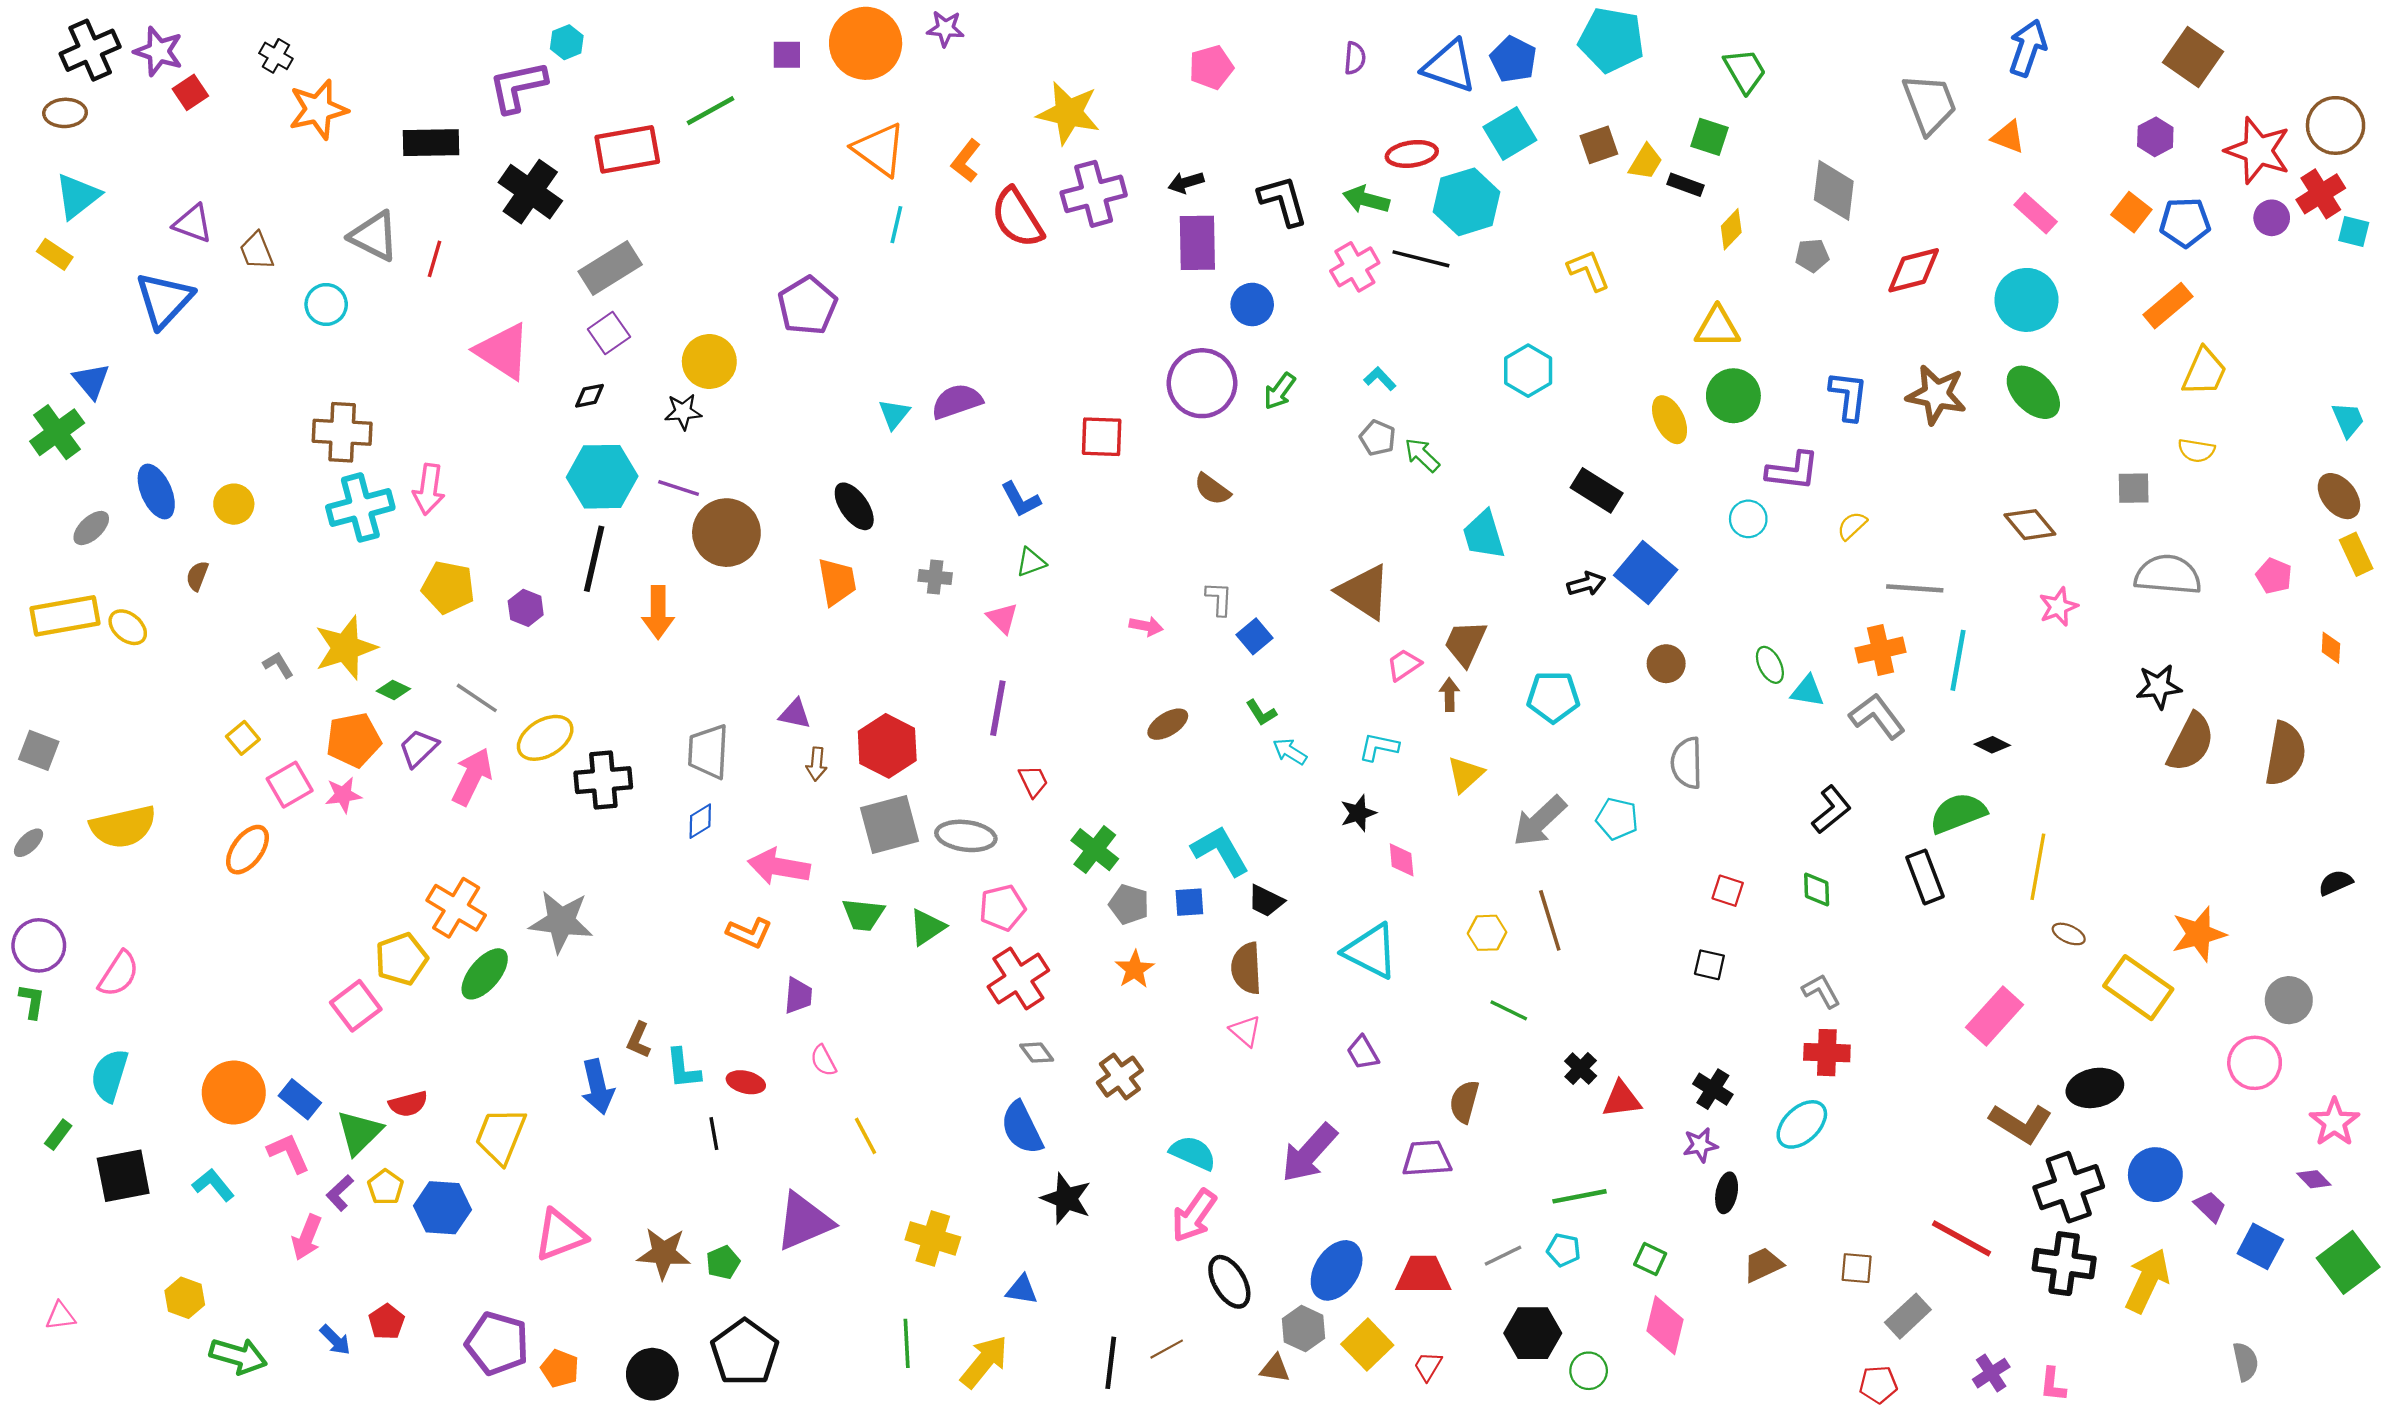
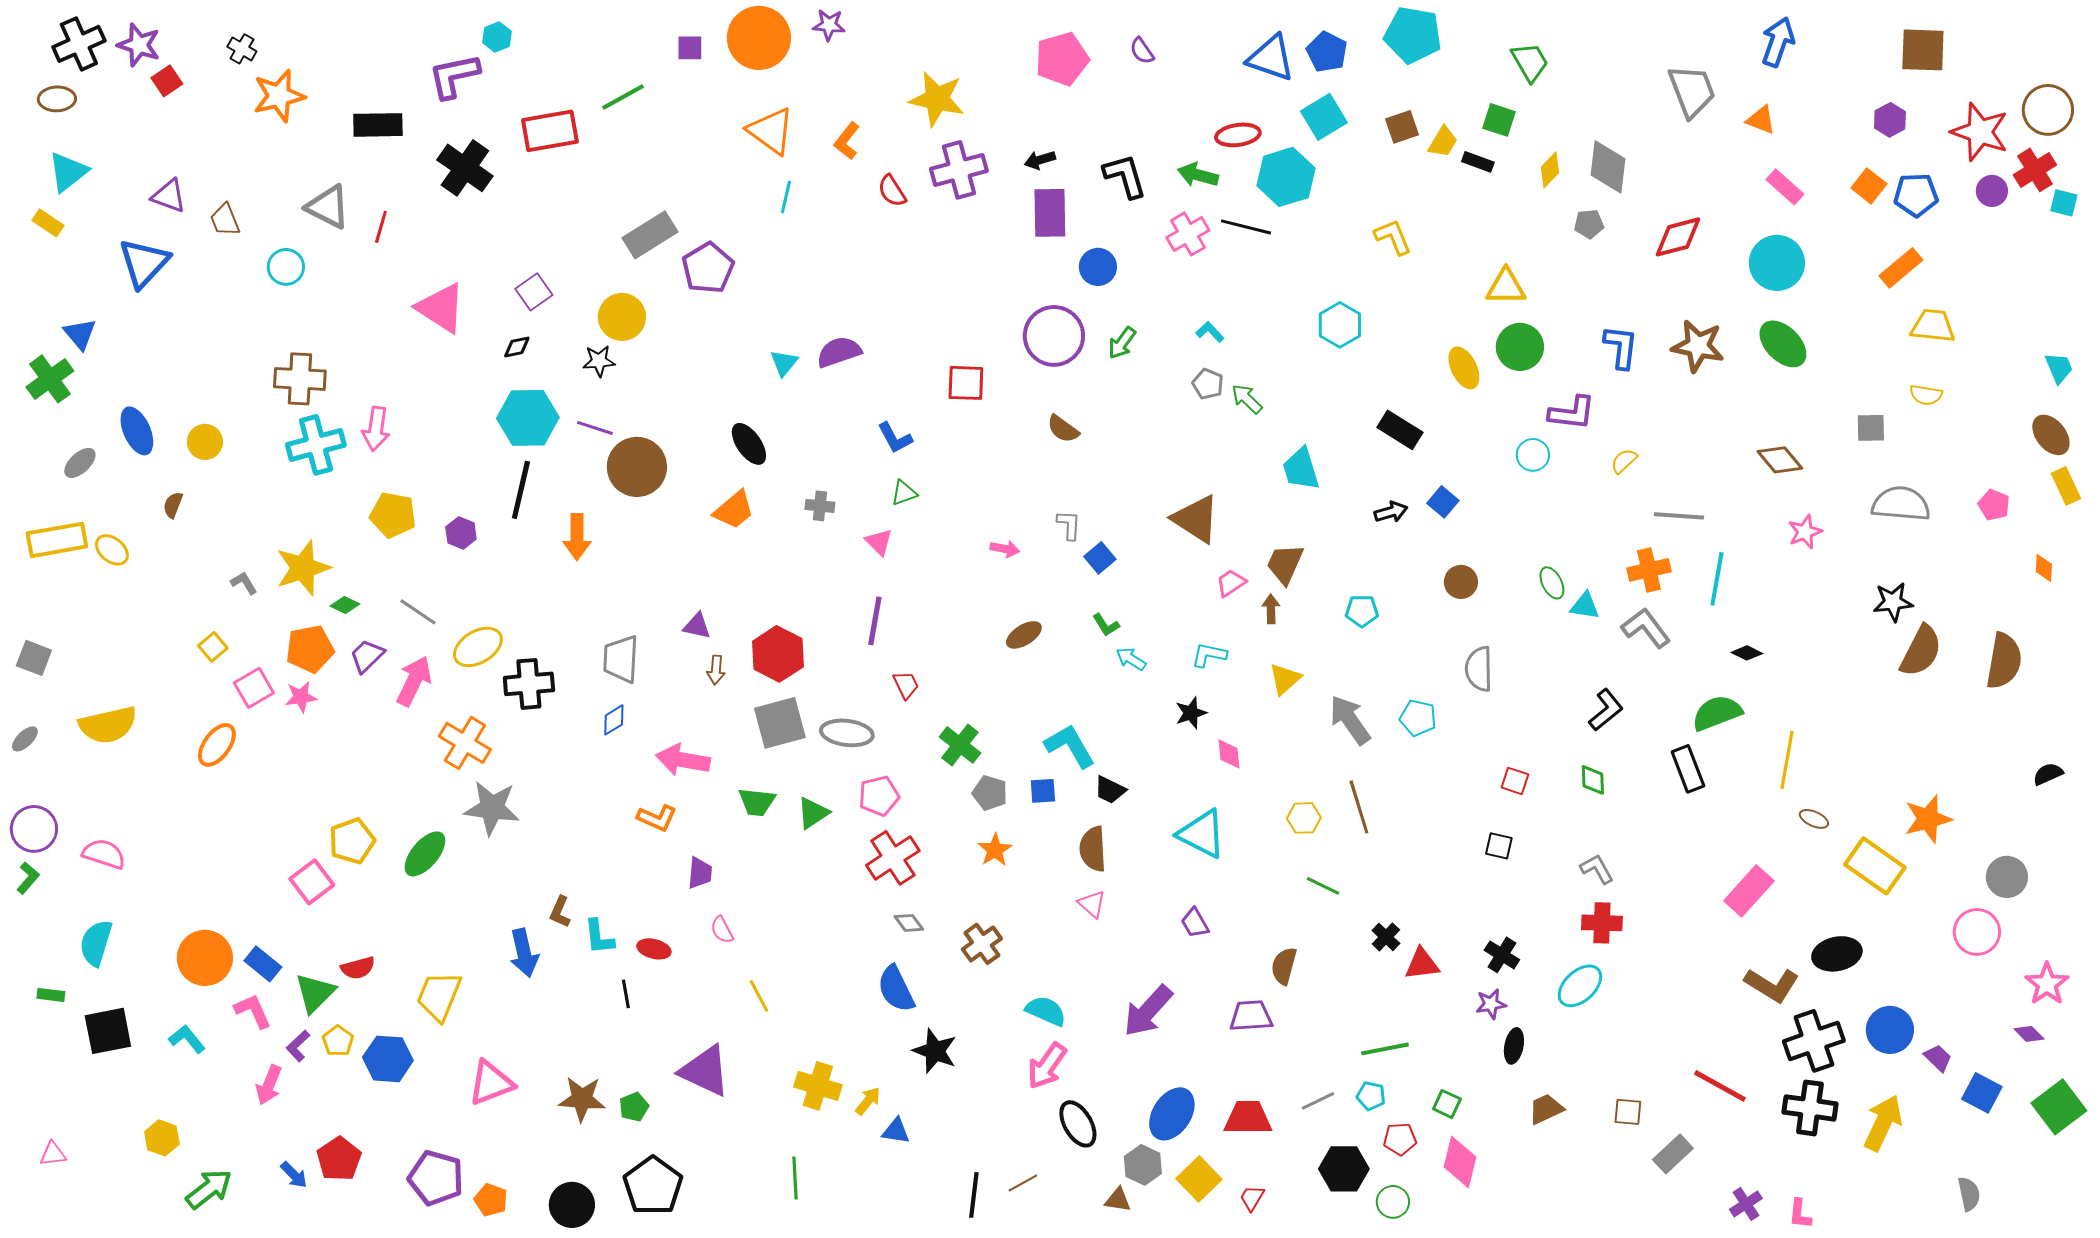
brown square: (2193, 57) -> (1923, 50), turned -33
purple semicircle: (1355, 58) -> (1142, 51), moved, turned 140
pink pentagon: (1211, 67) -> (1062, 59), size x1.4
red semicircle: (1017, 218) -> (892, 191), size x0.6
yellow diamond: (1731, 229) -> (1550, 170), moved
gray rectangle: (610, 268) -> (650, 235), moved
yellow trapezoid: (2204, 372) -> (1933, 326), turned -108
blue square: (1646, 572) -> (1443, 502), size x0.6
orange trapezoid: (837, 582) -> (734, 510), turned 60
cyan pentagon: (1553, 697) -> (1362, 611), size x0.7
gray arrow: (1540, 821) -> (1350, 720), turned 98
orange cross: (456, 908) -> (465, 743), moved
pink semicircle: (119, 974) -> (104, 854), turned -105
green L-shape: (32, 1001) -> (28, 878), turned 32
green rectangle: (58, 1135) -> (51, 995), turned 60
purple triangle: (804, 1221) -> (705, 1071), turned 48
red pentagon: (387, 1322) -> (339, 1159), size x1.4
green arrow: (238, 1356) -> (209, 1189), turned -54
yellow arrow: (984, 1362) -> (868, 1101), moved, size x0.6
red pentagon: (1878, 1384) -> (1400, 1139), moved

